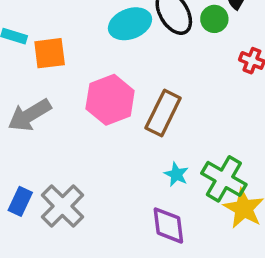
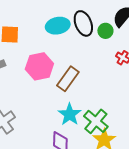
cyan star: (176, 174) -> (70, 114), size x1.6

